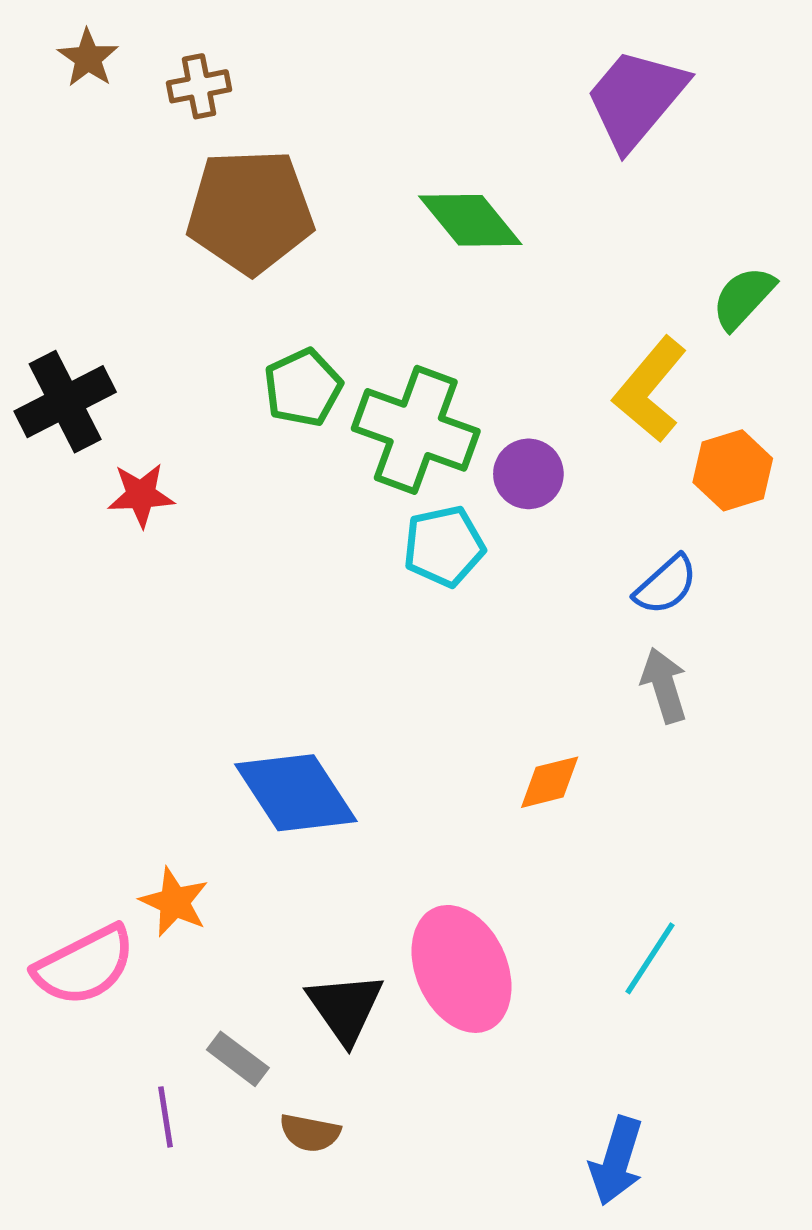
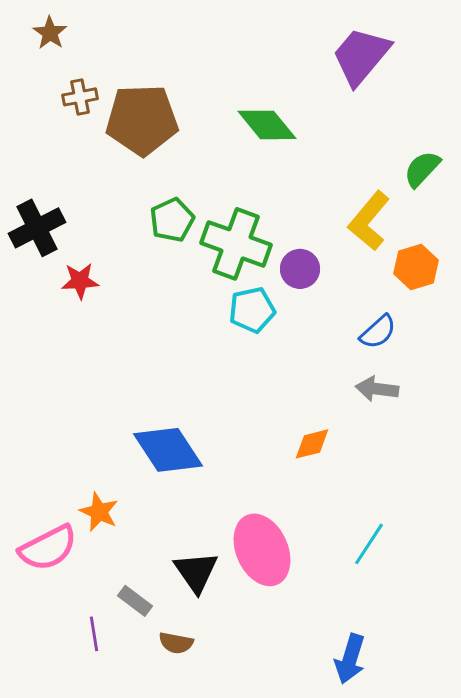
brown cross: (199, 86) -> (80, 97), moved
gray arrow: (664, 685) -> (377, 389), turned -66

